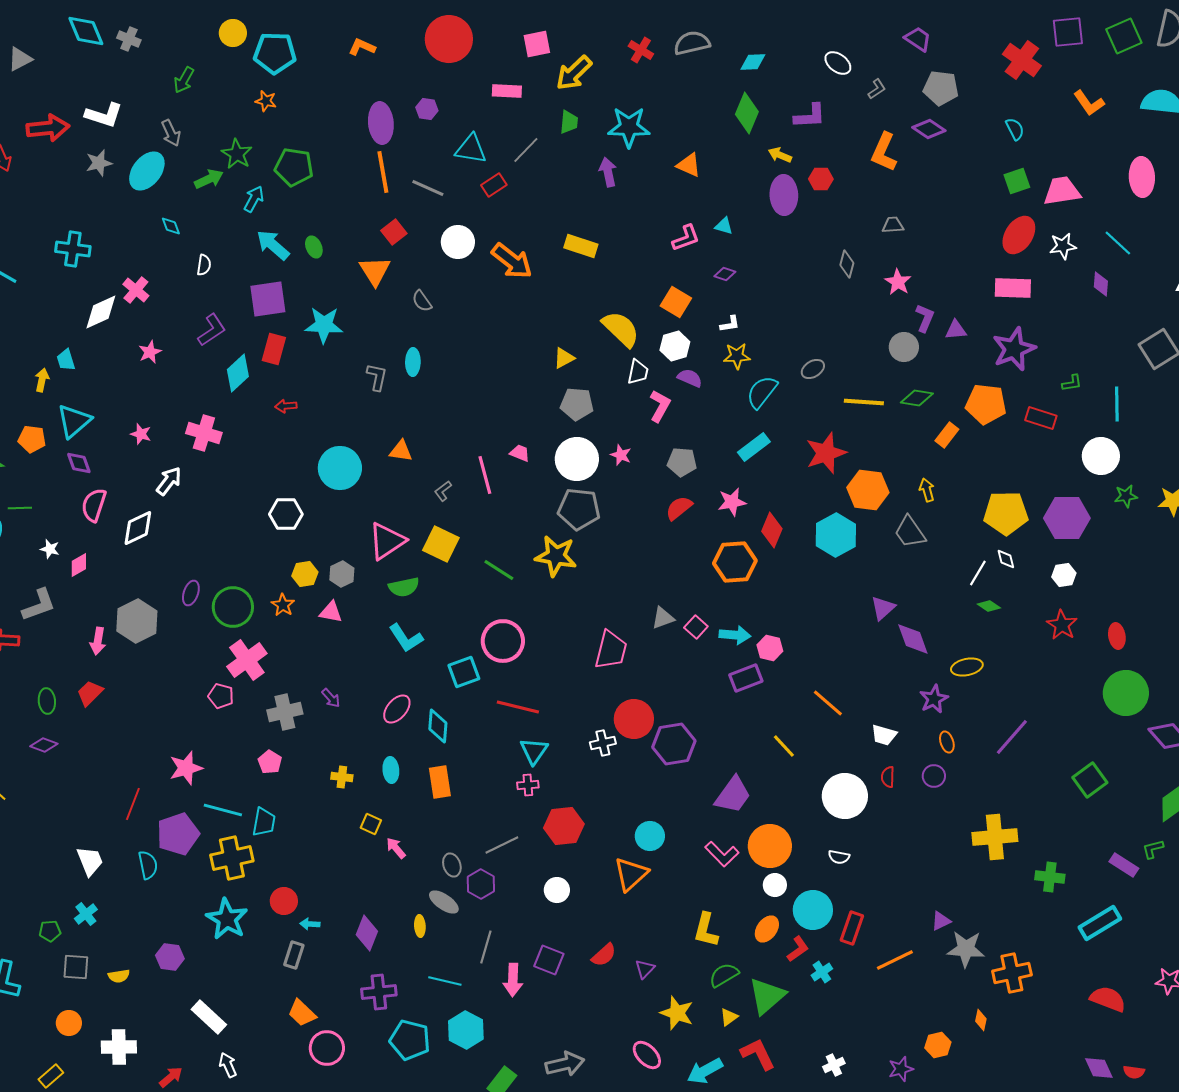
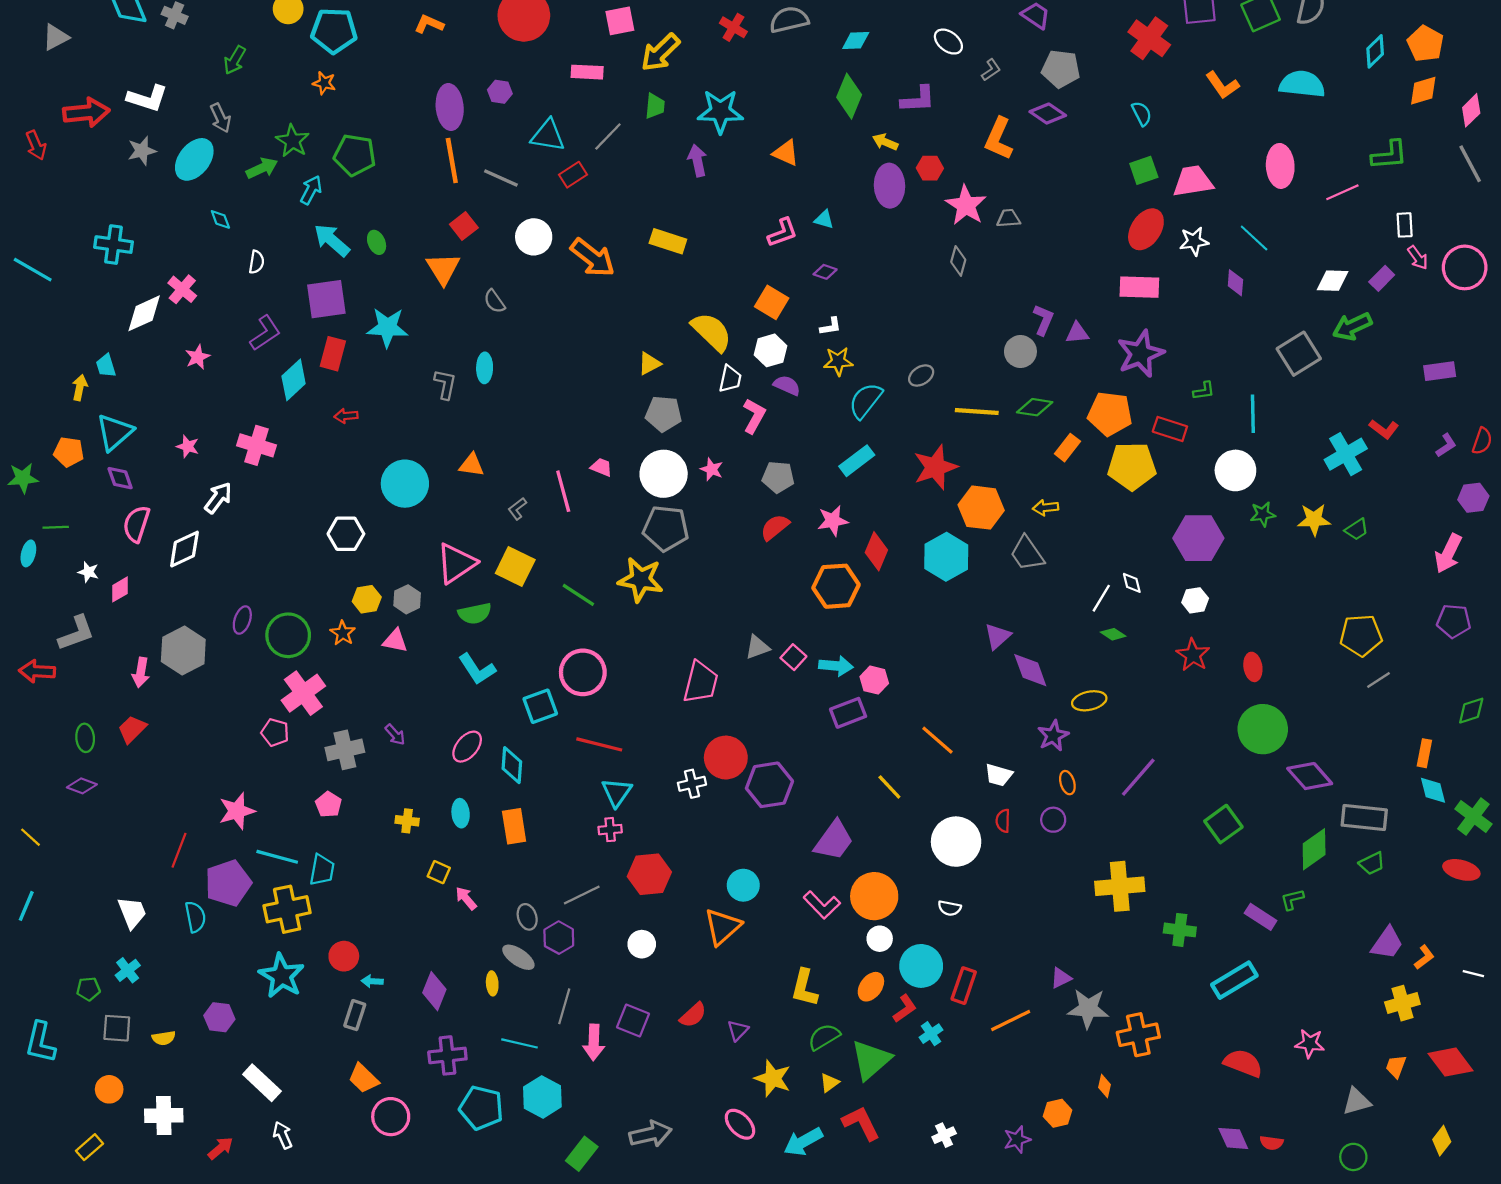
pink star: (898, 282) -> (966, 205), moved, size x1.4
yellow arrow: (927, 490) -> (1046, 508), turned -80
yellow pentagon: (1006, 513) -> (1132, 466), moved

